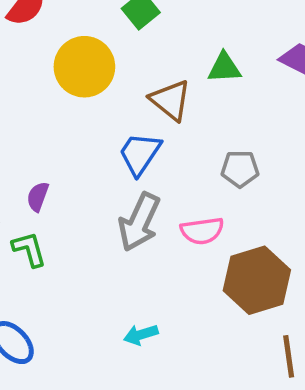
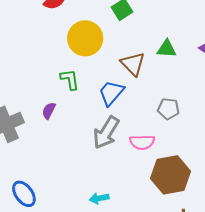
green L-shape: (29, 249) -> (70, 79), moved

